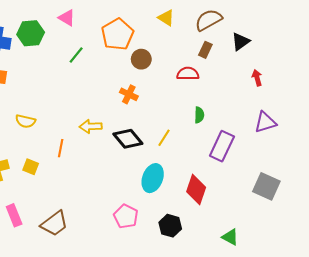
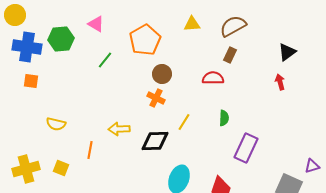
yellow triangle: (166, 18) -> (192, 24), turned -36
black triangle: (241, 42) -> (287, 52), moved
brown circle: (141, 59) -> (162, 74), moved
purple triangle: (265, 122) -> (312, 166), moved, size x0.7
yellow line: (164, 138) -> (184, 122), moved
black diamond: (128, 139) -> (155, 141), turned -52

